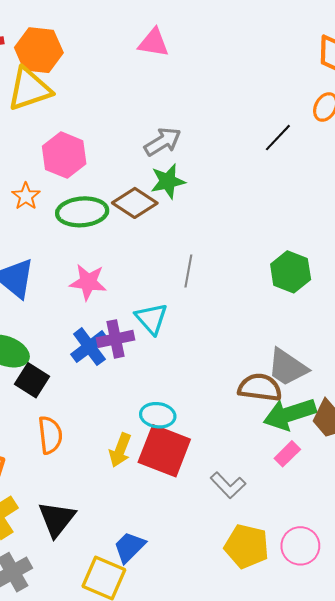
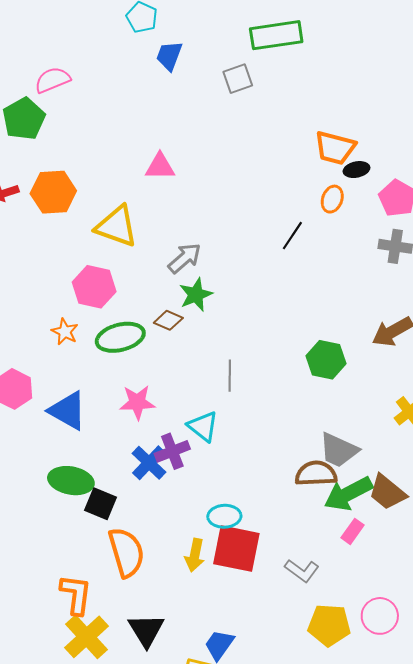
yellow triangle: (29, 89) -> (116, 226), moved, turned 48
brown diamond: (135, 203) -> (168, 320), size x0.7
orange semicircle: (50, 435) -> (126, 552), size x1.4

